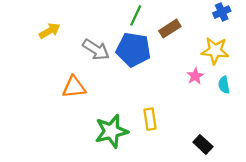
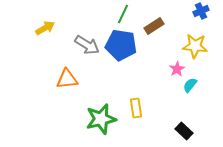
cyan semicircle: (224, 85) -> (190, 85), moved, turned 49

